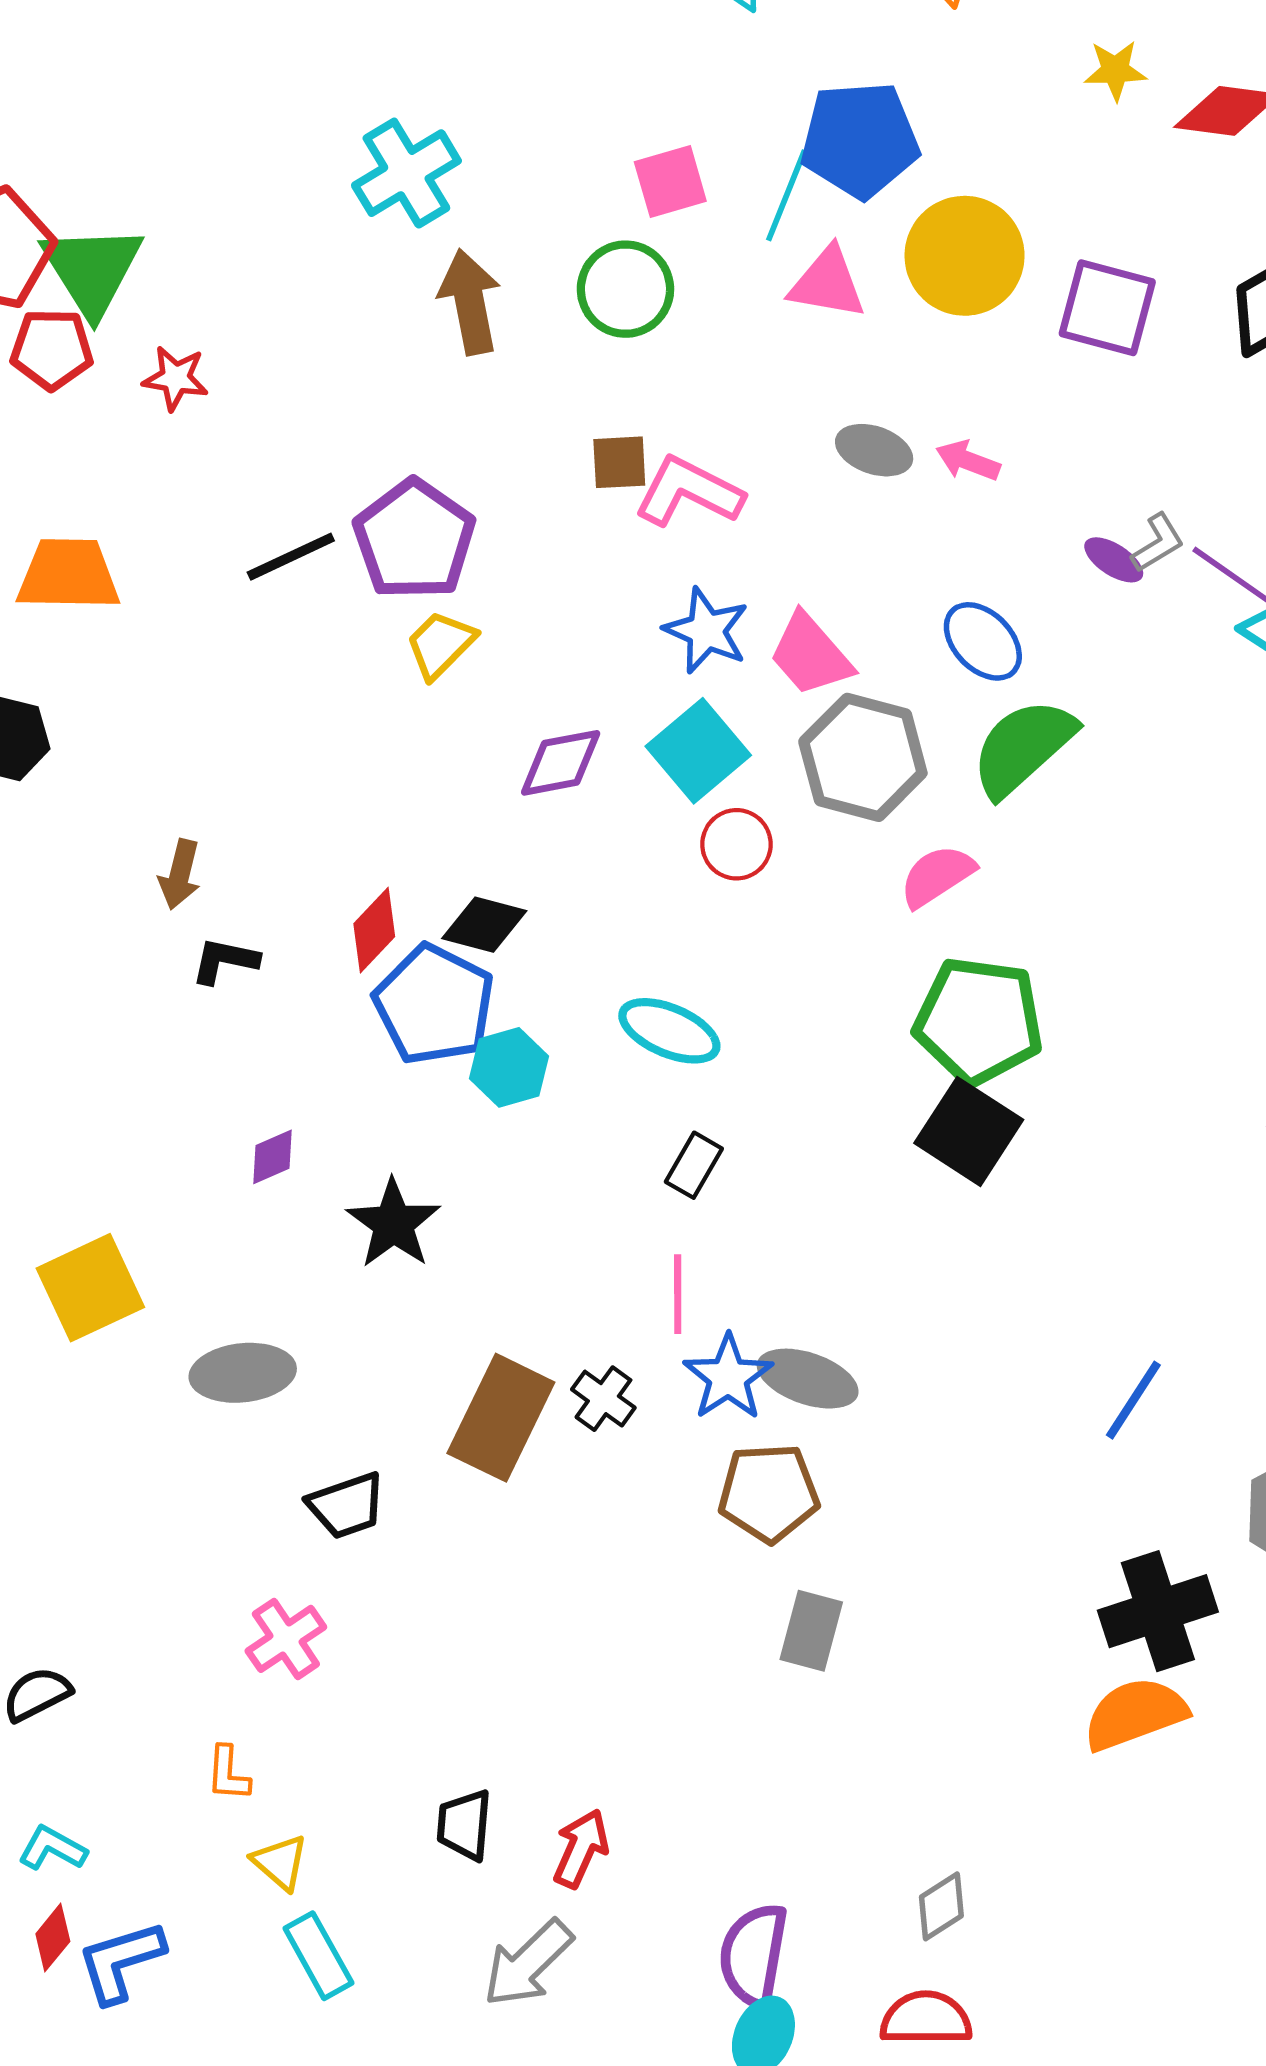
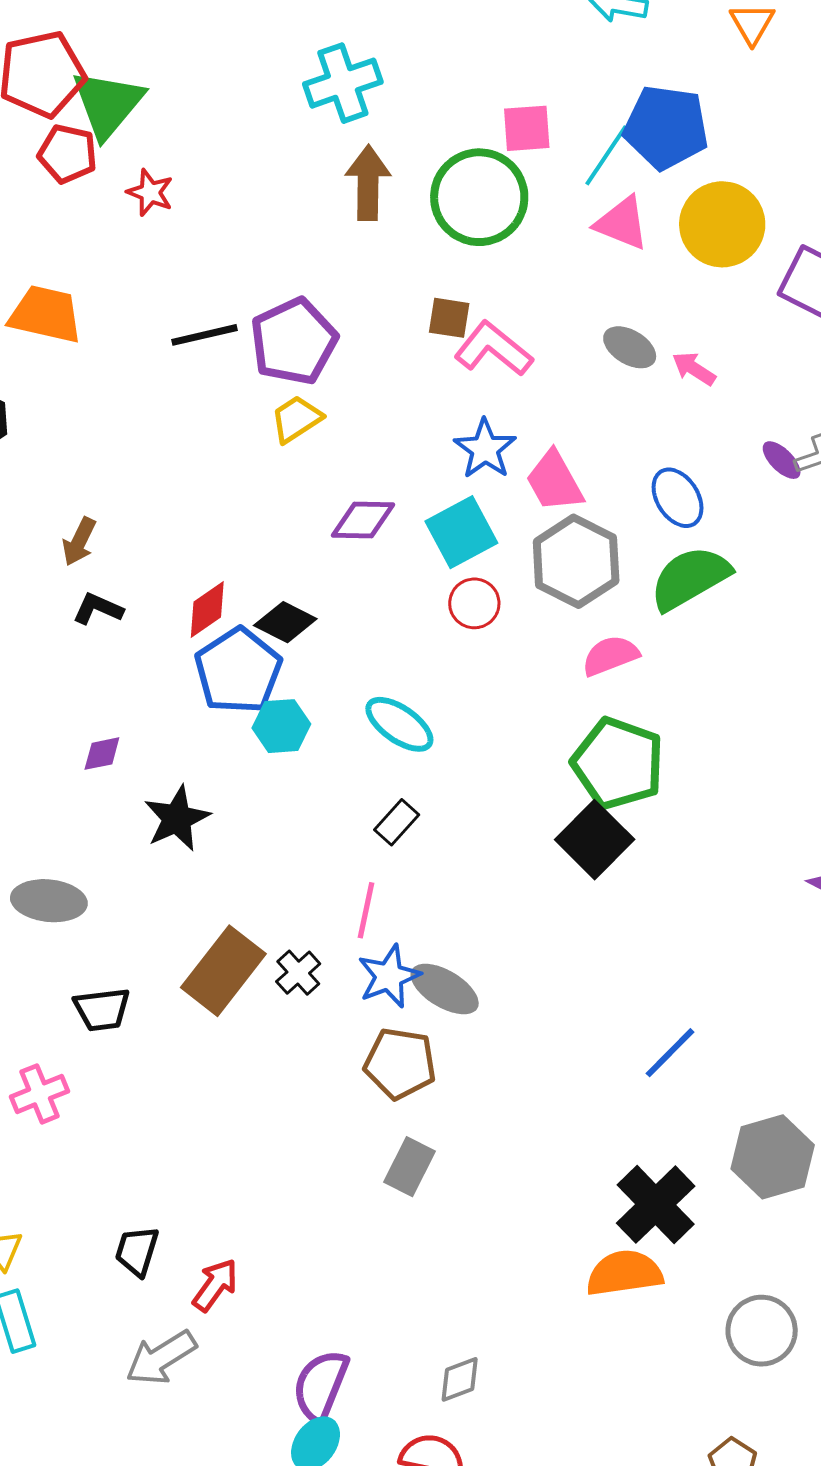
green circle: (625, 289) -> (479, 197), size x1.4
black cross: (1158, 1611) -> (656, 1205), turned -38

